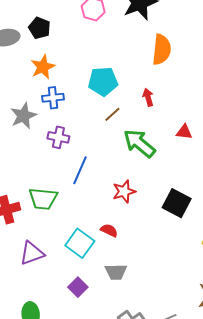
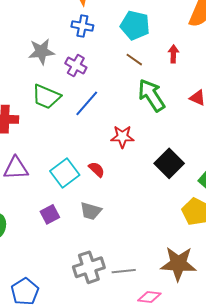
brown line: (112, 114) -> (134, 60), turned 60
gray star: (23, 116) -> (41, 52), moved
green trapezoid: (43, 199) -> (46, 97), moved

